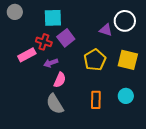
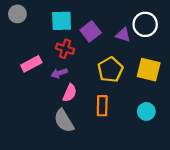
purple square: (66, 38) -> (91, 31), moved
red cross: (44, 42) -> (65, 49), moved
orange rectangle: (96, 100) -> (102, 106), moved

